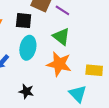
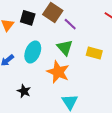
black square: (24, 21) -> (28, 18), moved
yellow rectangle: (94, 70) -> (94, 53), moved

